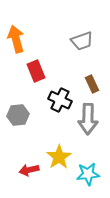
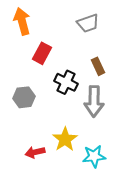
red rectangle: (36, 71) -> (42, 53), turned 50

